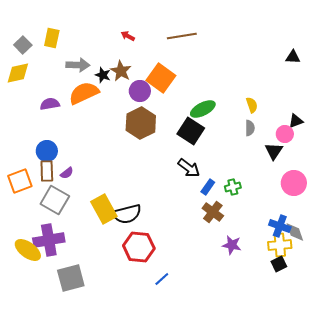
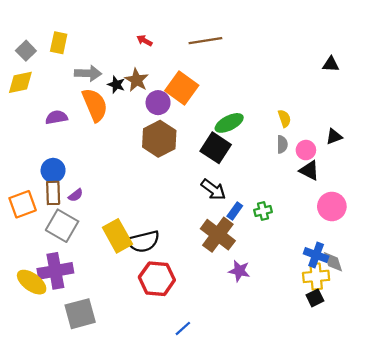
orange semicircle: (84, 93) -> (95, 105), turned 92
pink circle: (285, 134) -> (306, 150), moved
black triangle: (274, 151) -> (309, 170), turned -36
brown cross: (213, 212) -> (218, 235), moved, size x1.4
purple star: (232, 245) -> (239, 271), moved
blue line: (162, 279) -> (183, 328), moved

